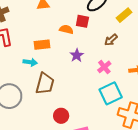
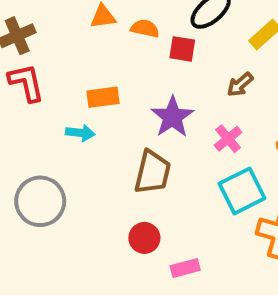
orange semicircle: (66, 29) -> (145, 28), moved
purple star: (77, 55) -> (172, 117), size x1.5
brown trapezoid: (45, 84) -> (153, 172), moved

